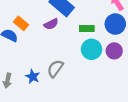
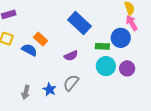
purple semicircle: (51, 24) -> (71, 56), moved
blue circle: (115, 24) -> (121, 38), moved

